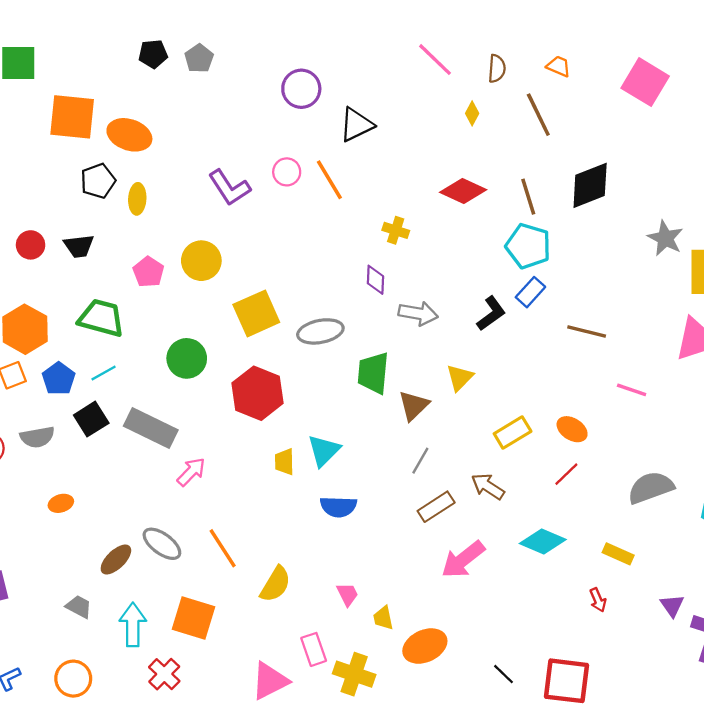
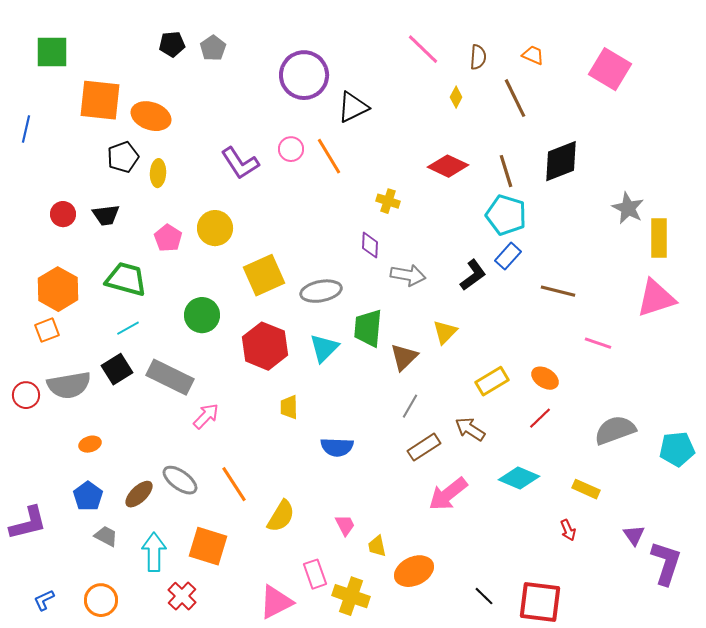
purple circle: (301, 89) -> (304, 75), size x1.4
blue pentagon: (59, 379) -> (88, 496), moved
gray semicircle: (37, 437) -> (69, 385), size x1.4
cyan triangle: (324, 451) -> (324, 348), moved

